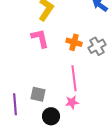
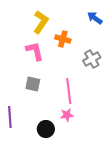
orange cross: (74, 42) -> (63, 39), moved
gray square: (38, 94) -> (33, 84), moved

